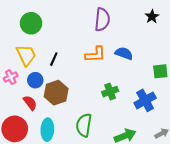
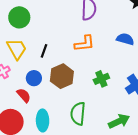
blue semicircle: (124, 53) -> (125, 39), moved
blue circle: (35, 80) -> (34, 78), moved
brown hexagon: (56, 93) -> (62, 76), moved

